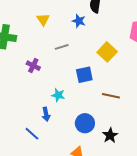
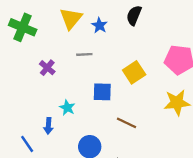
yellow triangle: (43, 19) -> (71, 18), size x1.5
blue star: (79, 21) -> (99, 25), moved

